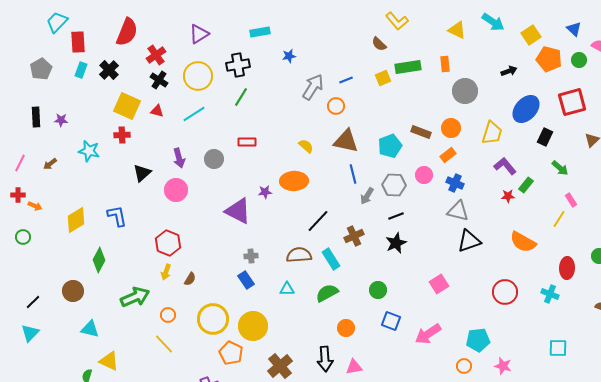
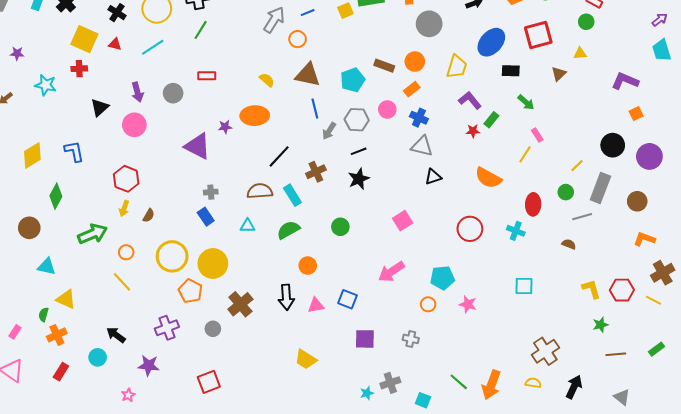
black rectangle: (545, 137) -> (511, 71), turned 66
black triangle: (469, 241) -> (433, 177), size x0.7
blue square: (391, 321) -> (348, 299), moved

